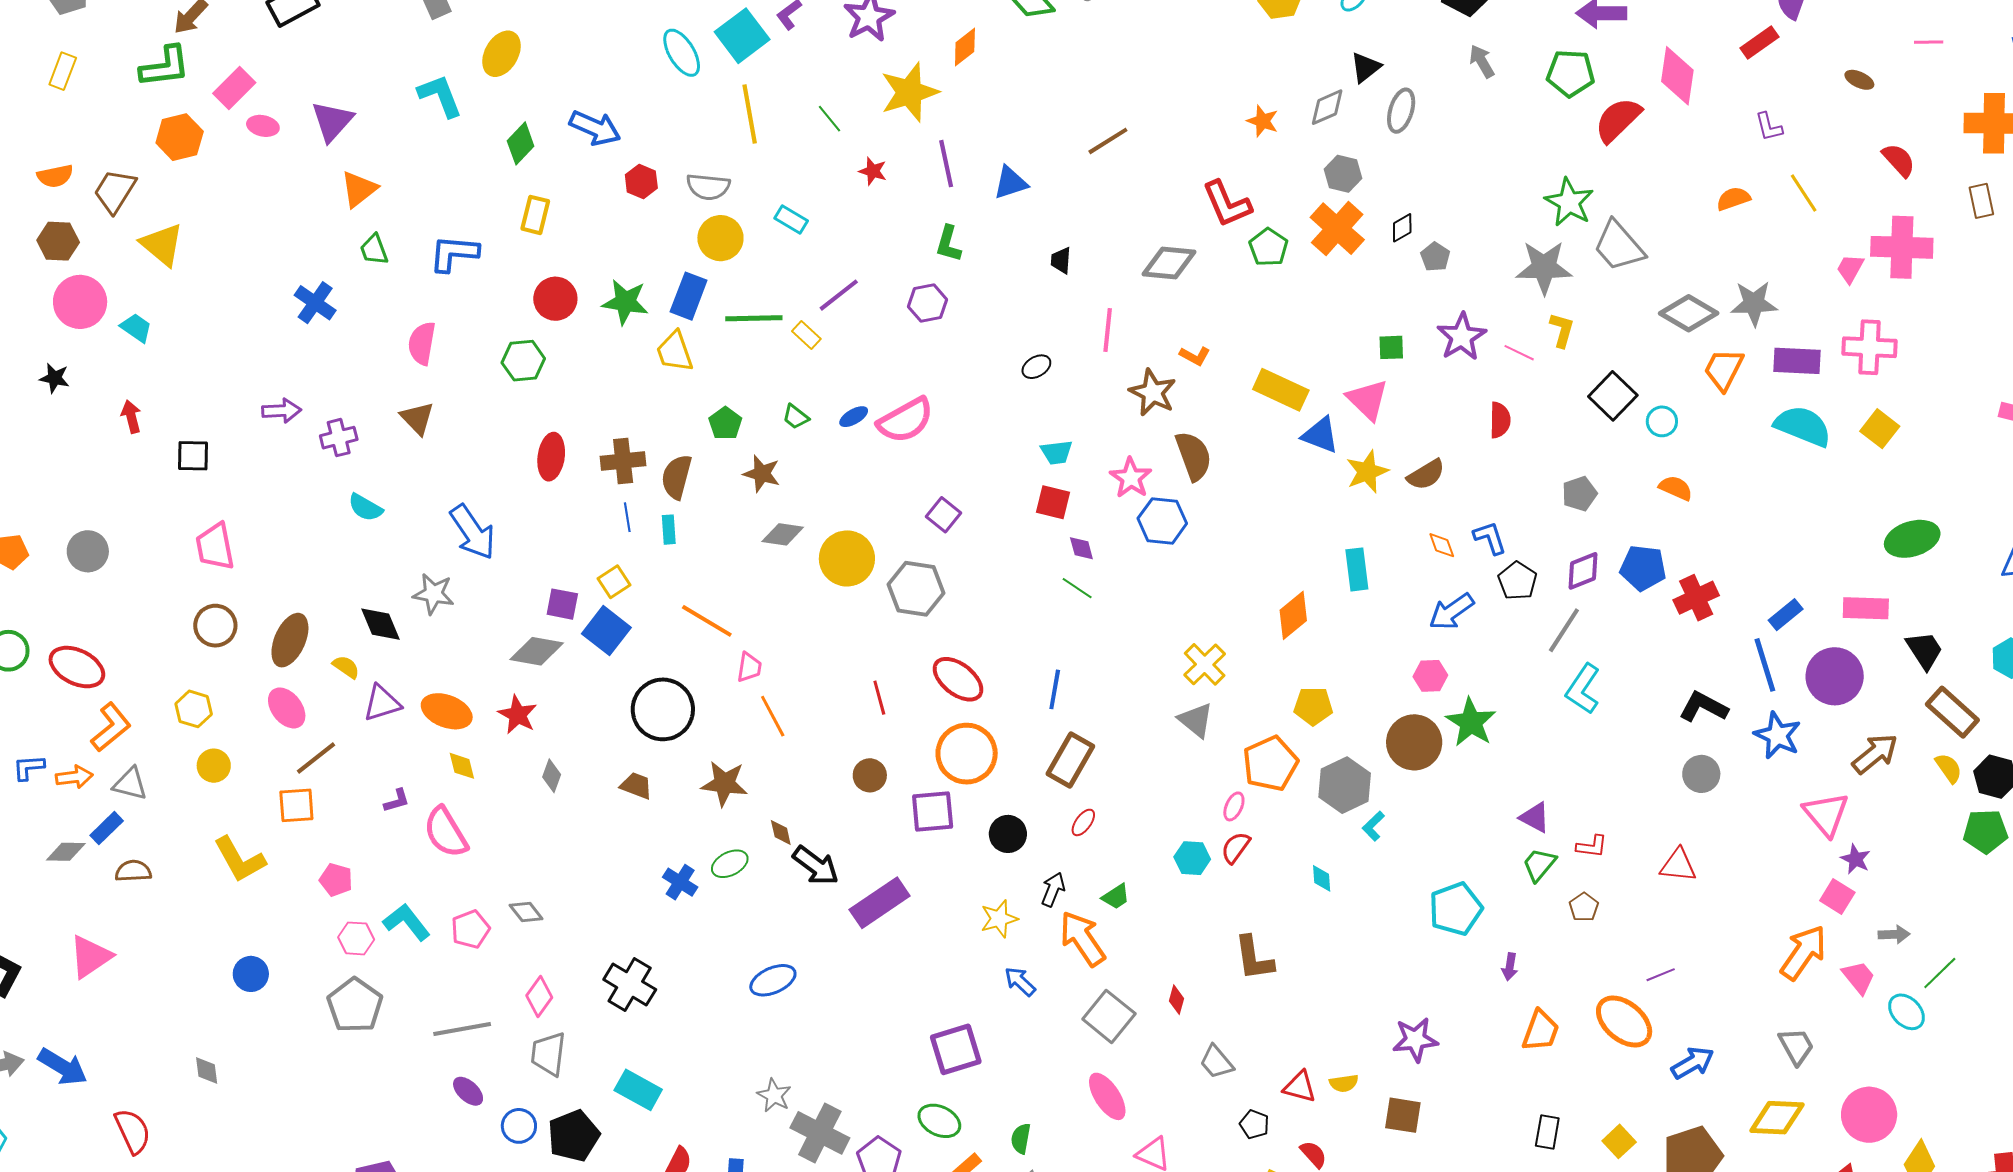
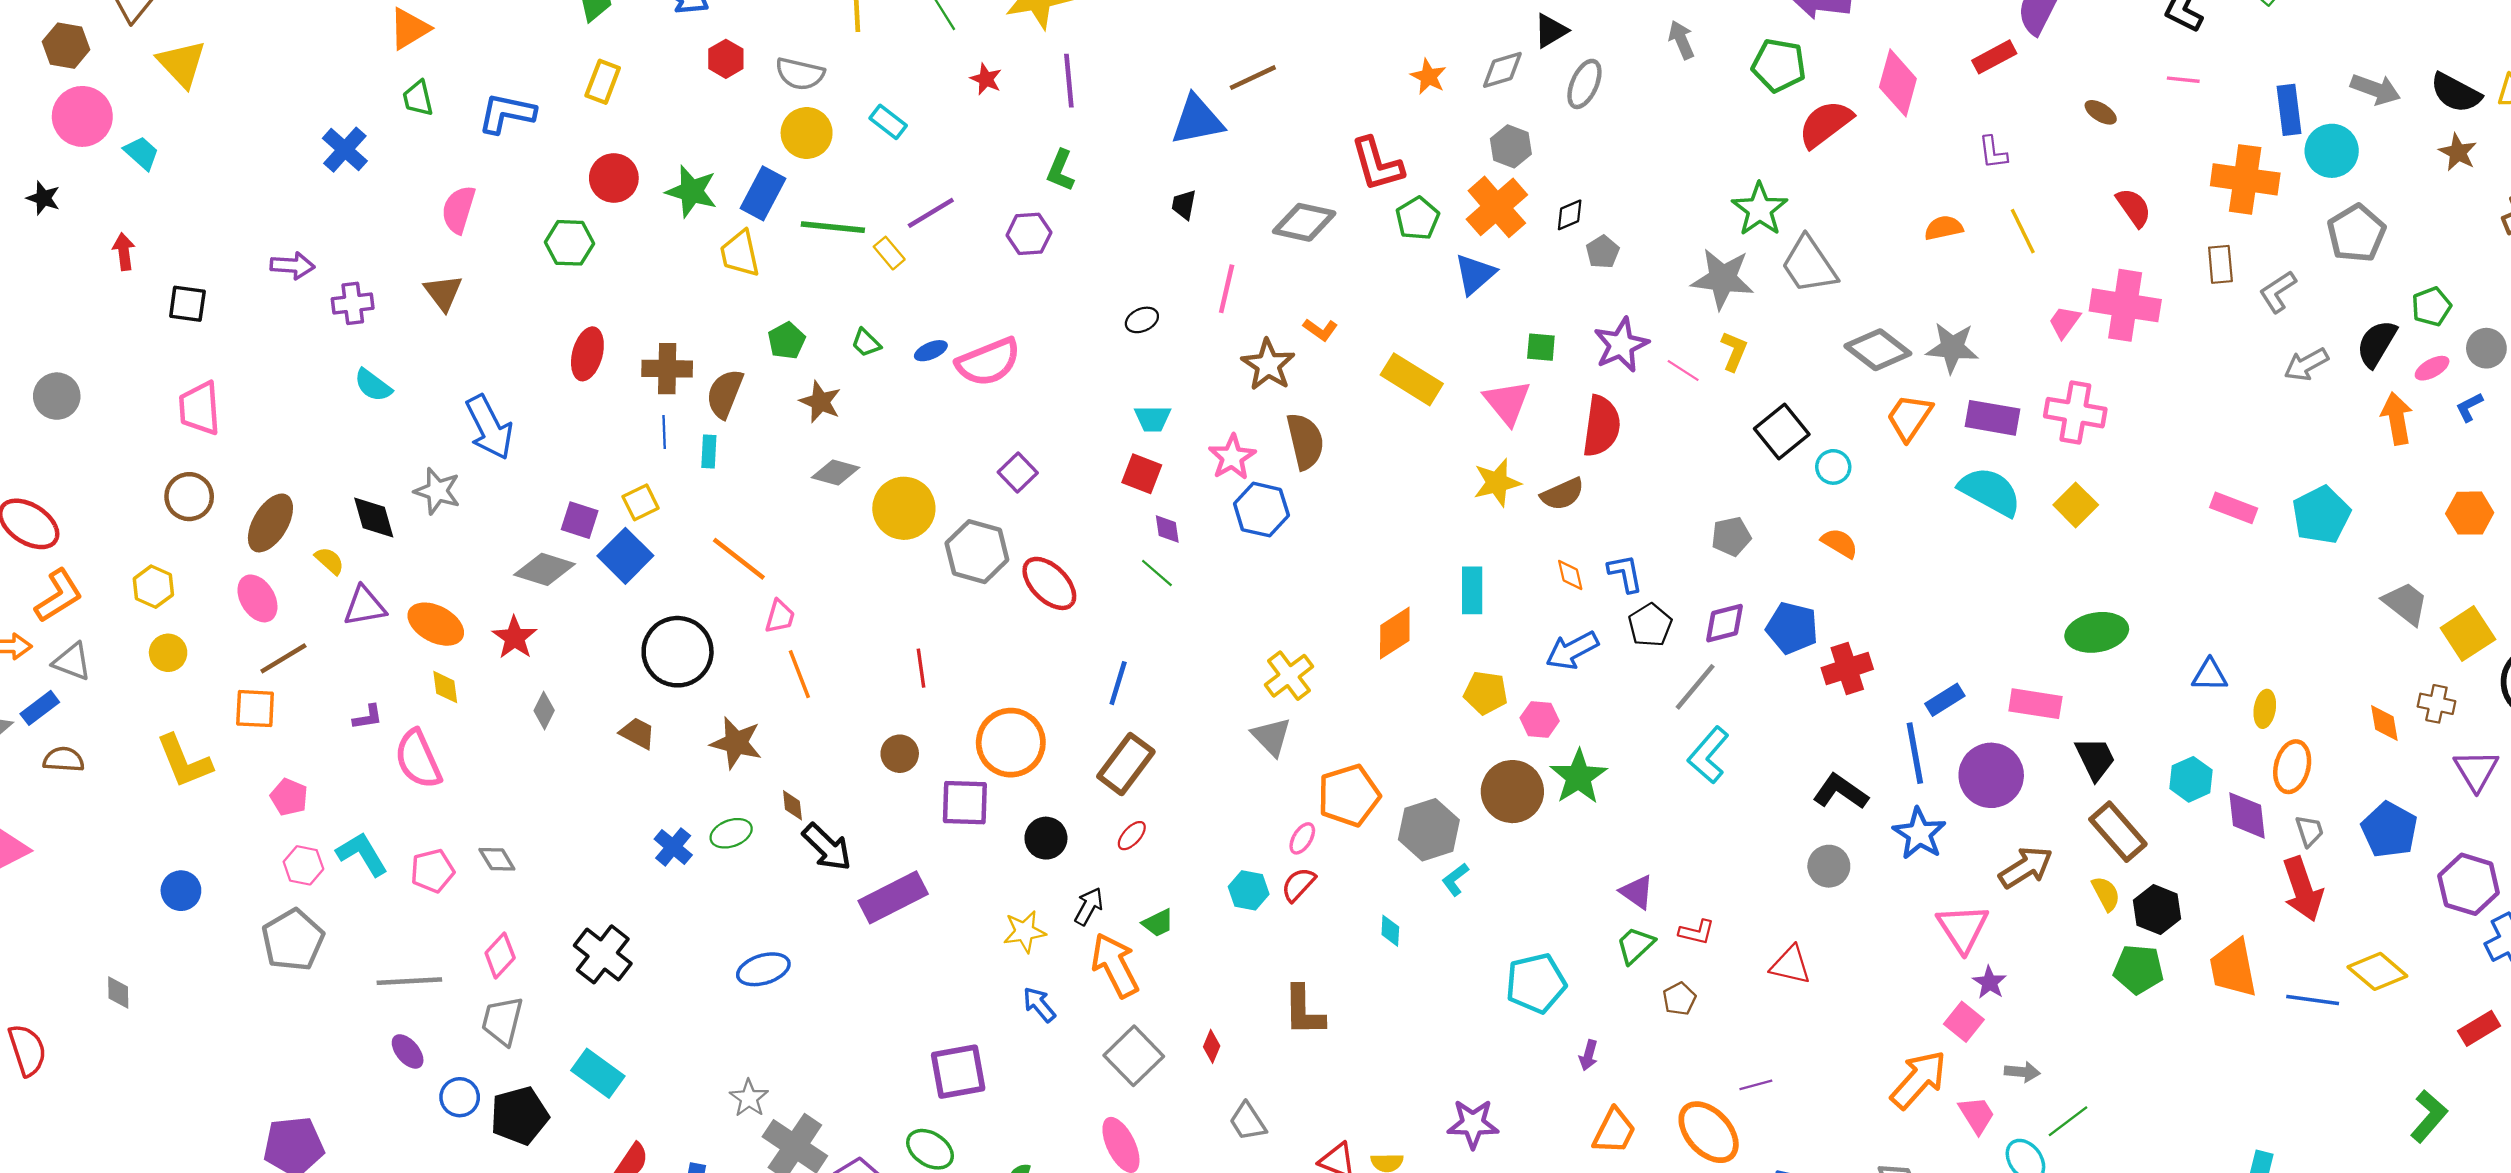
blue triangle: (1010, 183) -> (1197, 120), moved, size x1.4
red semicircle: (1500, 420) -> (1602, 426), moved, size x1.5
blue triangle: (1320, 435) -> (1475, 274), moved, turned 51
red ellipse: (958, 679) -> (1049, 583), moved
yellow pentagon: (1313, 706) -> (1486, 693), moved

